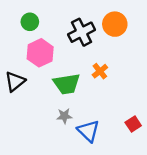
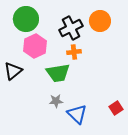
green circle: (30, 22) -> (26, 19), size x1.6
orange cross: (100, 71) -> (74, 52), moved, turned 32

